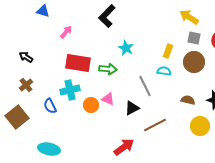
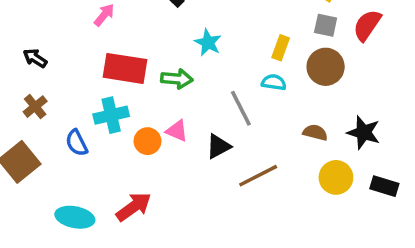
red arrow: (124, 147) -> (134, 207), moved

